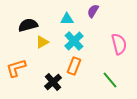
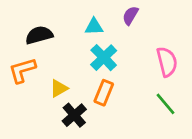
yellow triangle: (42, 42) -> (59, 88), moved
orange L-shape: (16, 68) -> (22, 70), moved
green line: (110, 80) -> (166, 104), moved

